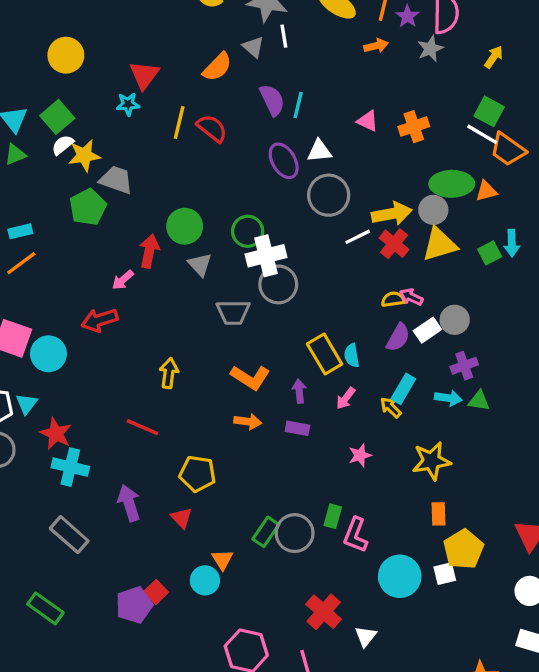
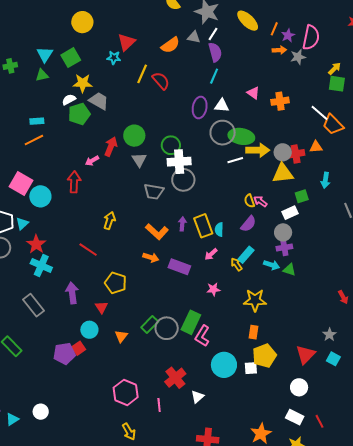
white line: (284, 36) -> (213, 34), turned 32
orange arrow: (376, 46) -> (279, 50), moved
gray triangle: (253, 47) -> (194, 37), turned -40
purple semicircle: (272, 100) -> (215, 52), moved
green square: (489, 111) -> (337, 84), moved, turned -30
white semicircle: (63, 145) -> (69, 100), moved
purple ellipse: (284, 161) -> (200, 108), turned 30
green ellipse: (452, 184) -> (241, 136), moved
red cross: (394, 244) -> (296, 154), moved, turned 30
green square: (490, 253) -> (302, 196), moved
yellow semicircle: (393, 299) -> (249, 201), turned -112
red arrow: (100, 320) -> (74, 182), turned 100
gray circle: (455, 320) -> (283, 232), moved
white rectangle: (427, 330) -> (290, 213), moved
purple arrow: (299, 391) -> (182, 224), moved
purple rectangle: (297, 428) -> (179, 267), size x1.5
green rectangle: (333, 516) -> (191, 322), size x1.6
cyan circle: (205, 580) -> (89, 330), moved

